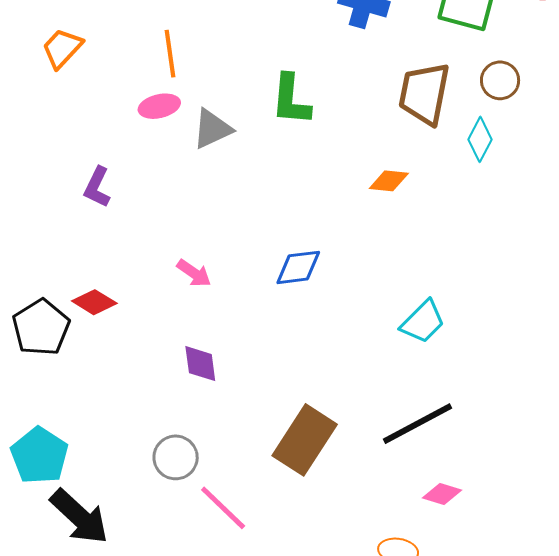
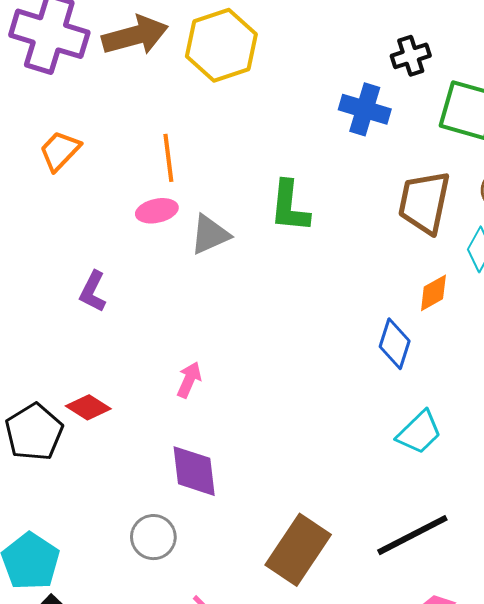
orange diamond: (389, 181) -> (433, 293), moved, turned -36
blue diamond: (298, 267) -> (395, 344), moved, turned -66
pink arrow: (194, 273) -> (189, 380), turned -102
purple diamond: (200, 364) -> (194, 471), size x1.4
gray circle: (176, 457) -> (153, 537), moved

